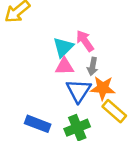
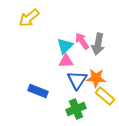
gray arrow: (93, 66) -> (98, 44), moved, size x1.5
blue rectangle: (38, 124) -> (38, 91), moved

